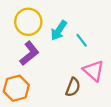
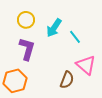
yellow circle: (28, 22) -> (26, 20), size x0.7
purple L-shape: (29, 53) -> (27, 49), turned -35

